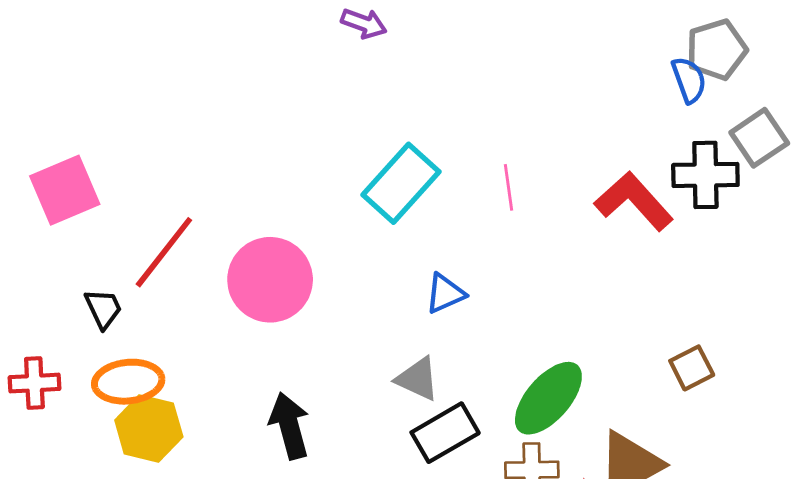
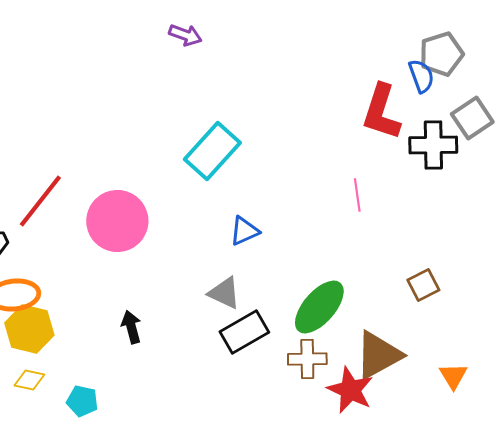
pink line: (508, 187) -> (357, 195), moved
red L-shape: (634, 201) -> (381, 112), moved, turned -120
black arrow: (289, 426) -> (131, 327), size x0.7

